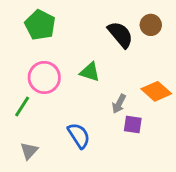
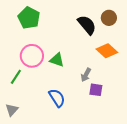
green triangle: (90, 72) -> (57, 60), moved
orange diamond: (156, 91) -> (107, 51), moved
gray triangle: (29, 151) -> (12, 110), moved

